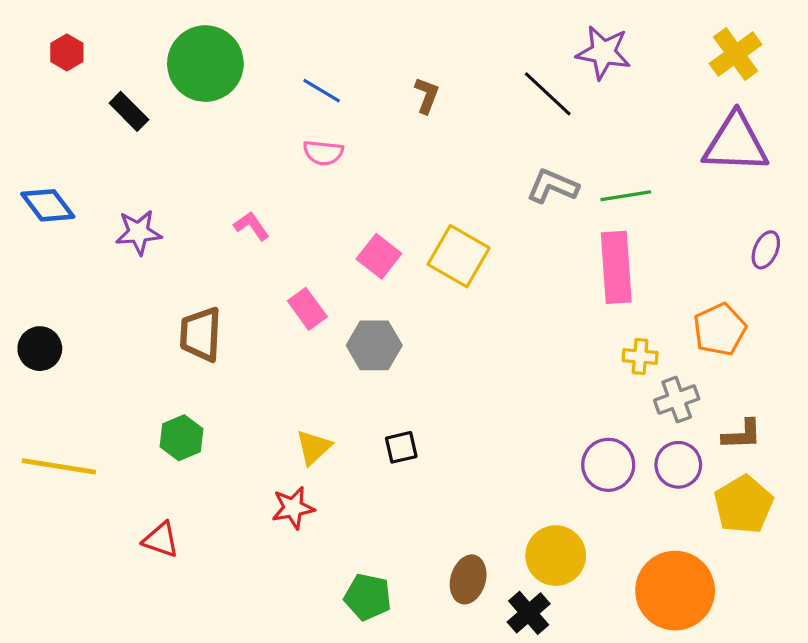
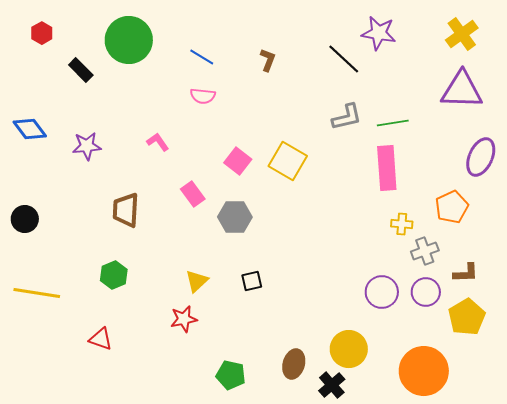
gray L-shape: (552, 186) -> (347, 117), turned 144
purple ellipse: (766, 250) -> (481, 157), size x1.6

